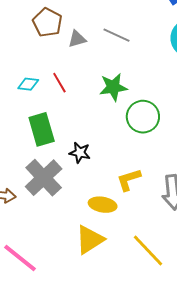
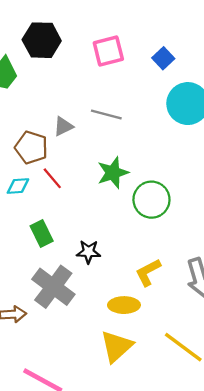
brown pentagon: (47, 22) -> (31, 147), moved
green rectangle: (42, 129) -> (42, 234), size x0.7

